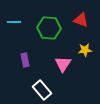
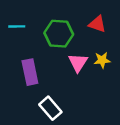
purple rectangle: (25, 60) -> (30, 72), size x1.5
pink triangle: (63, 64) -> (78, 62), moved

